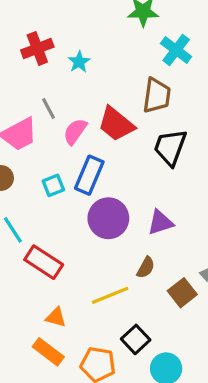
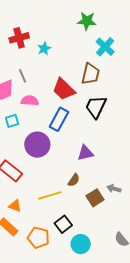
pink semicircle: (75, 132) -> (30, 101), moved, turned 54
blue rectangle: (89, 175) -> (59, 119), moved
cyan square: (53, 185) -> (12, 121), moved
purple circle: (108, 218) -> (37, 145), moved

